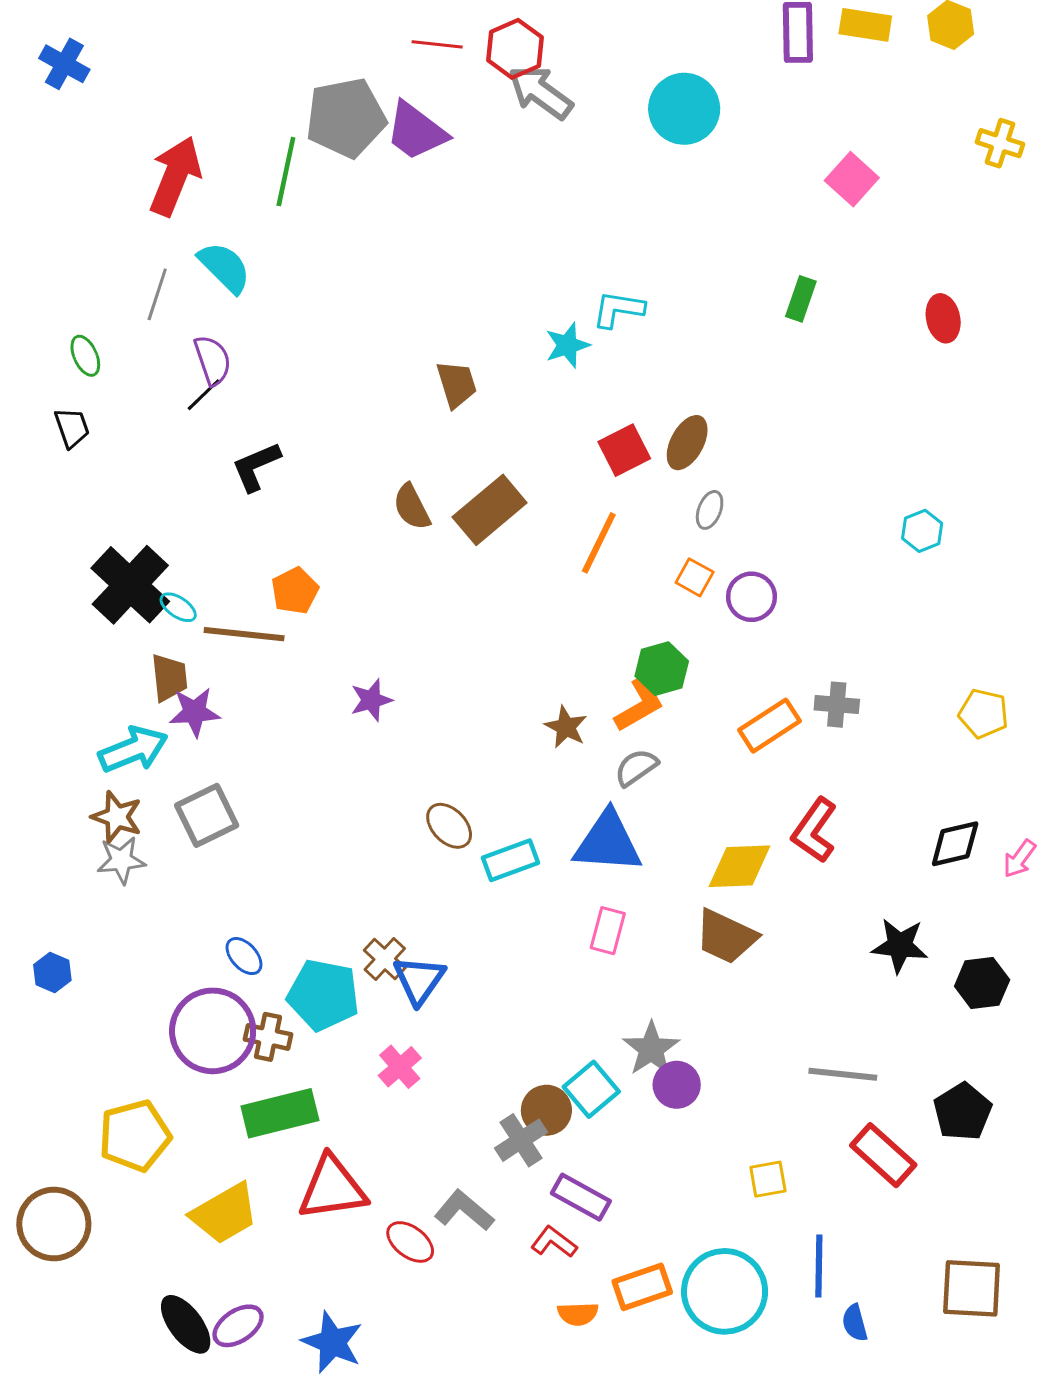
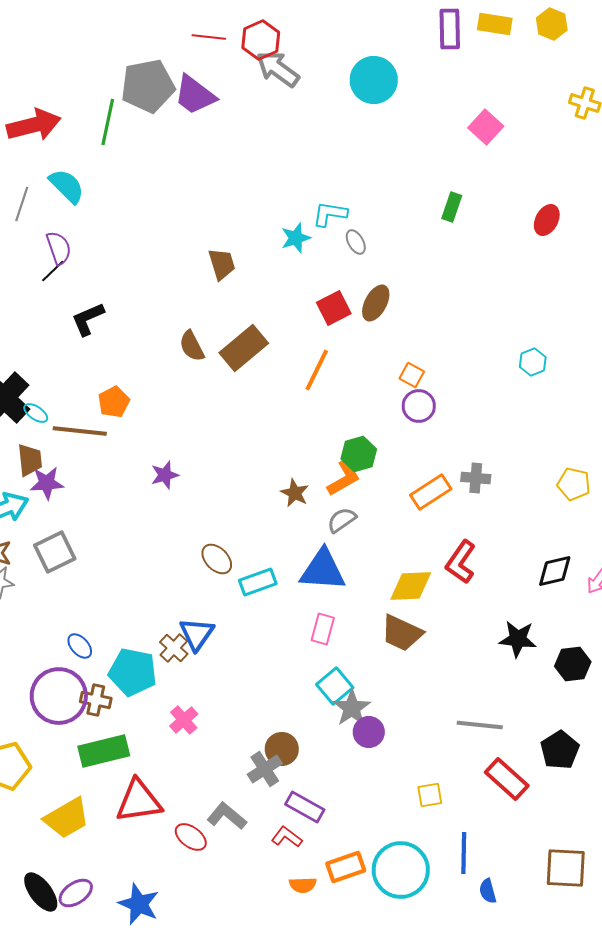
red arrow: (175, 176) -> (34, 125), turned 54
red ellipse: (943, 318) -> (547, 220), turned 40
gray ellipse: (710, 510) -> (356, 242), moved, turned -50
orange square: (695, 577) -> (412, 375), moved
blue triangle: (419, 980) -> (197, 634), moved
cyan square: (591, 1089) -> (335, 686), moved

